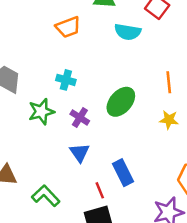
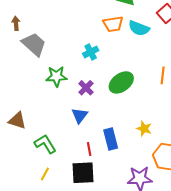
orange trapezoid: (68, 27) -> (113, 24), moved
cyan cross: (66, 80) -> (91, 52), moved, turned 35
yellow star: (169, 120) -> (144, 129), moved

